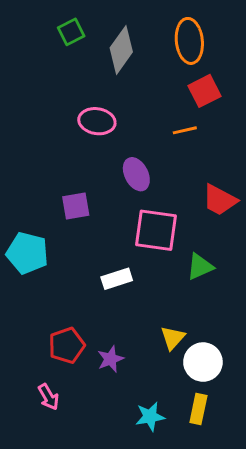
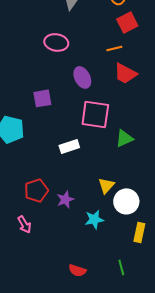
red trapezoid: (220, 200) -> (125, 73), moved
yellow rectangle: (198, 409) -> (139, 232), moved
cyan star: (150, 417) -> (94, 219), moved

